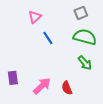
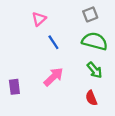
pink arrow: (42, 86) -> (53, 77), moved
red semicircle: (67, 88) -> (91, 98), moved

